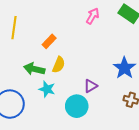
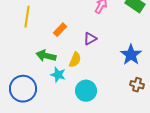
yellow semicircle: (59, 65) -> (75, 60), moved
purple triangle: (90, 86) -> (90, 39), moved

